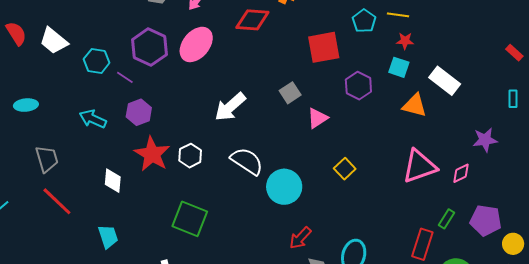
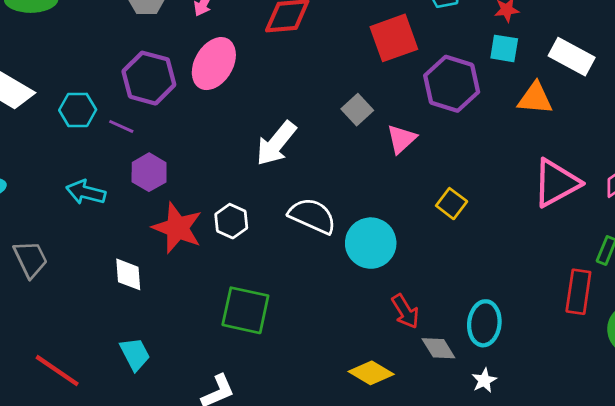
purple hexagon: (358, 86) -> (452, 84), size x1.4
red line: (57, 201) -> (57, 371), moved
red arrow: (300, 238) -> (405, 311), turned -65

